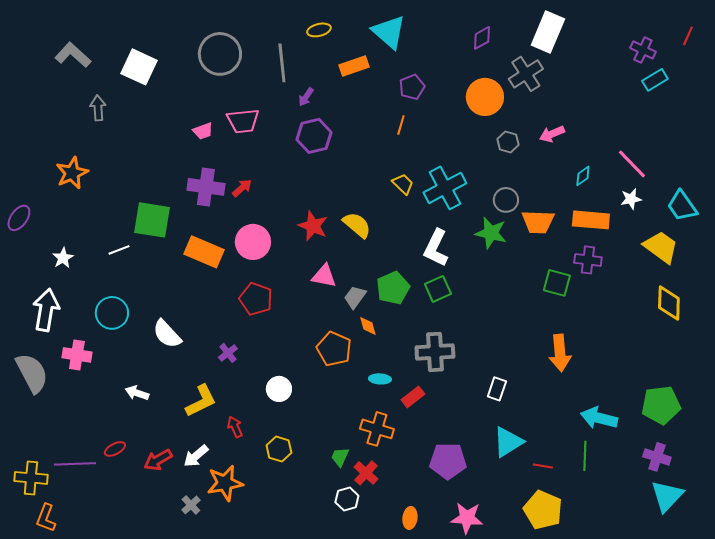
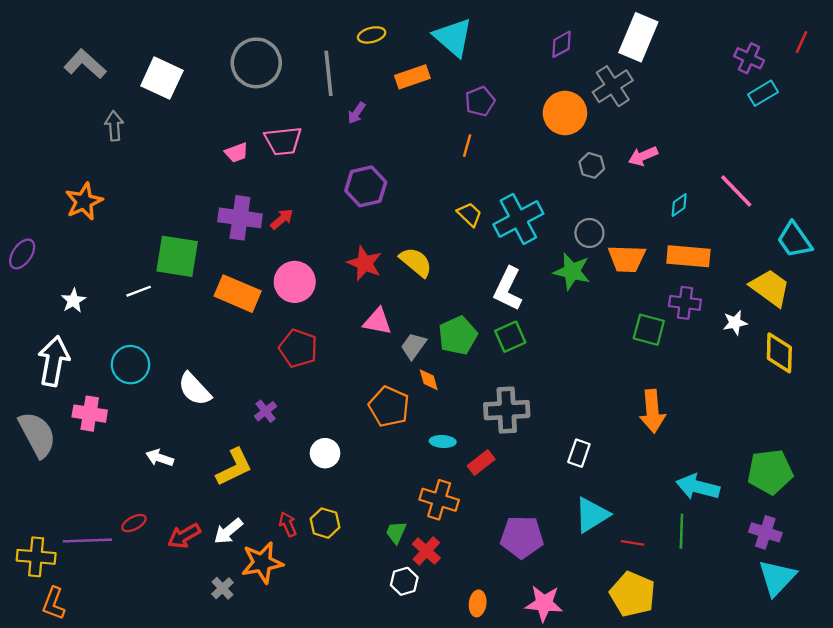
purple hexagon: (314, 136) -> (366, 186), moved
white star: (631, 199) -> (735, 323), moved
red arrow: (235, 427) -> (288, 524), moved

